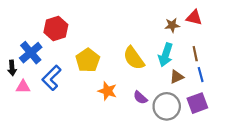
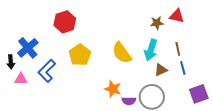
red hexagon: (56, 29) -> (65, 22), moved
orange star: (107, 91) -> (113, 89), moved
purple semicircle: (140, 98) -> (129, 101), moved, turned -40
purple square: (197, 103) -> (199, 94), moved

